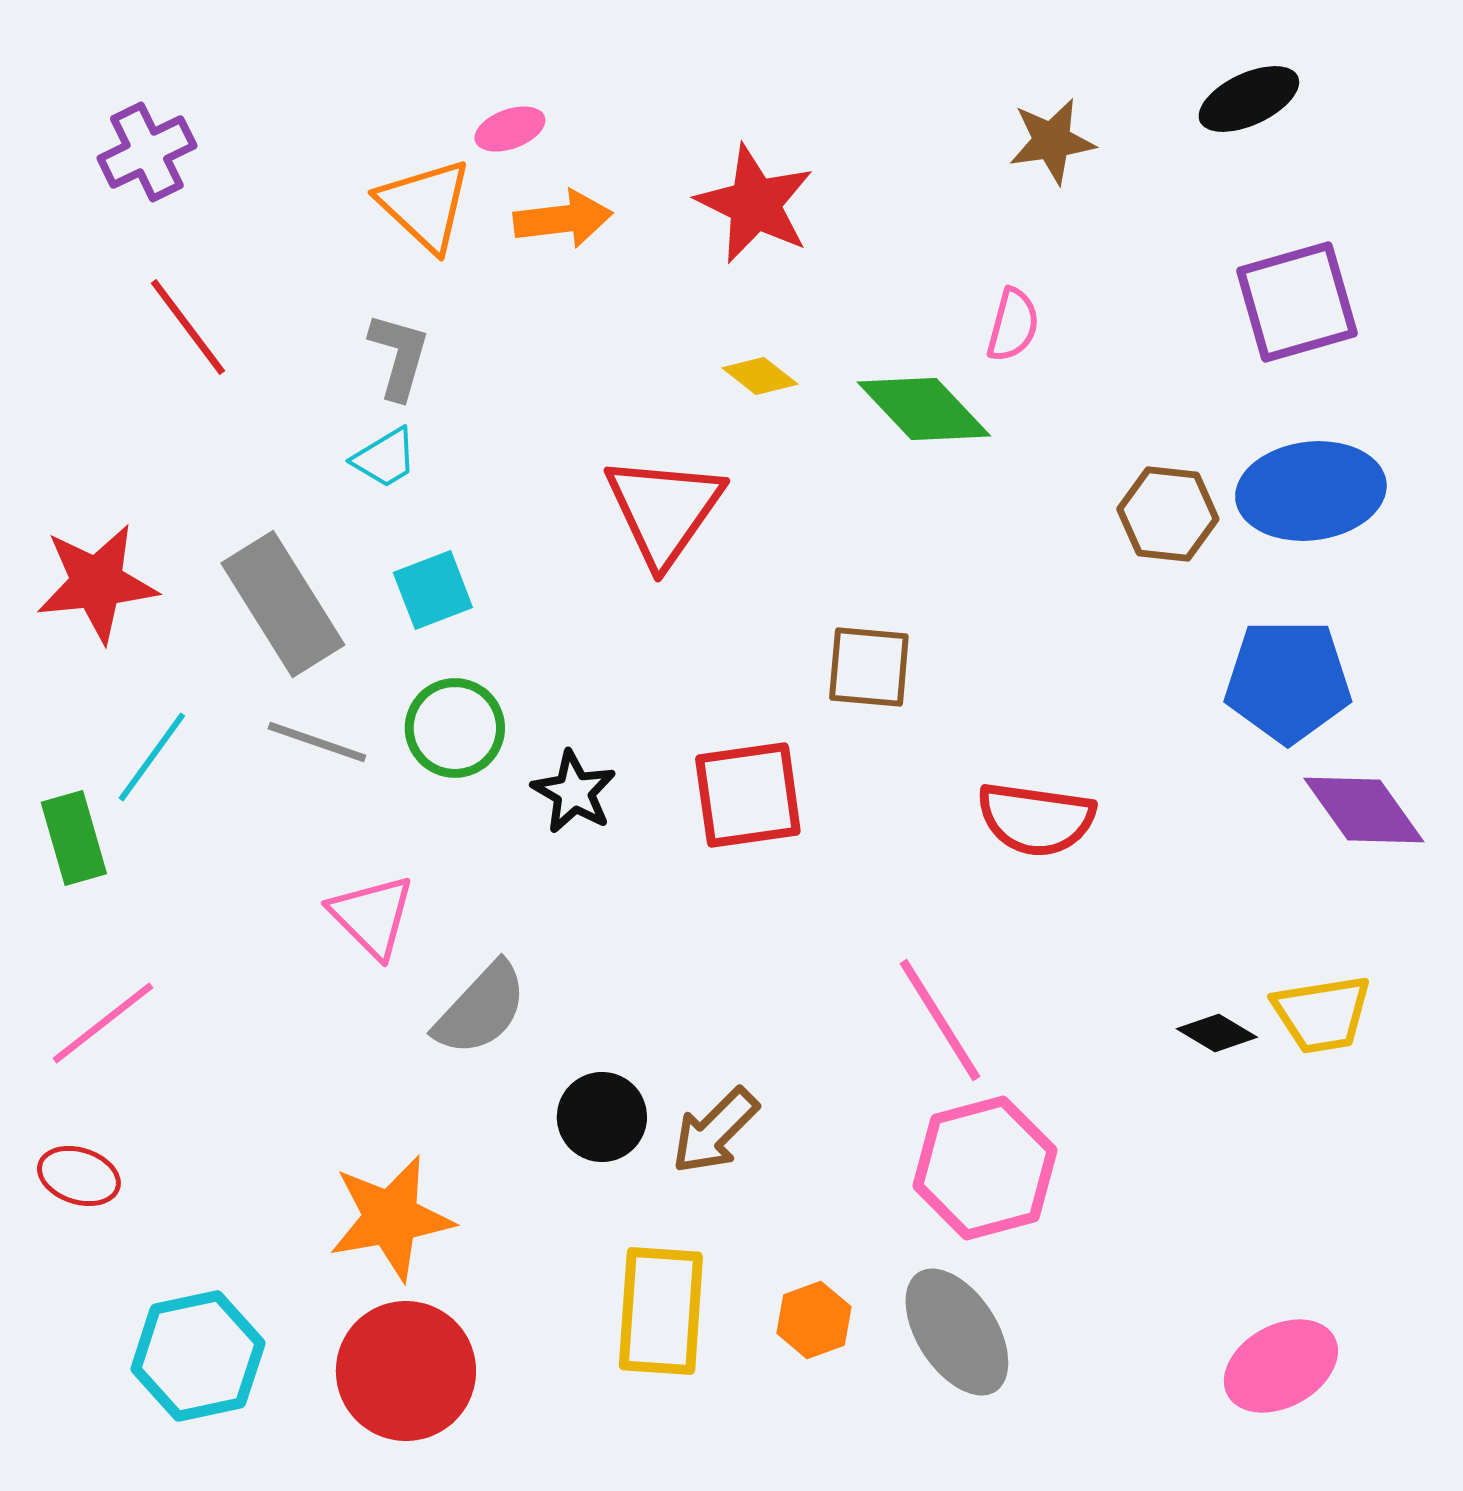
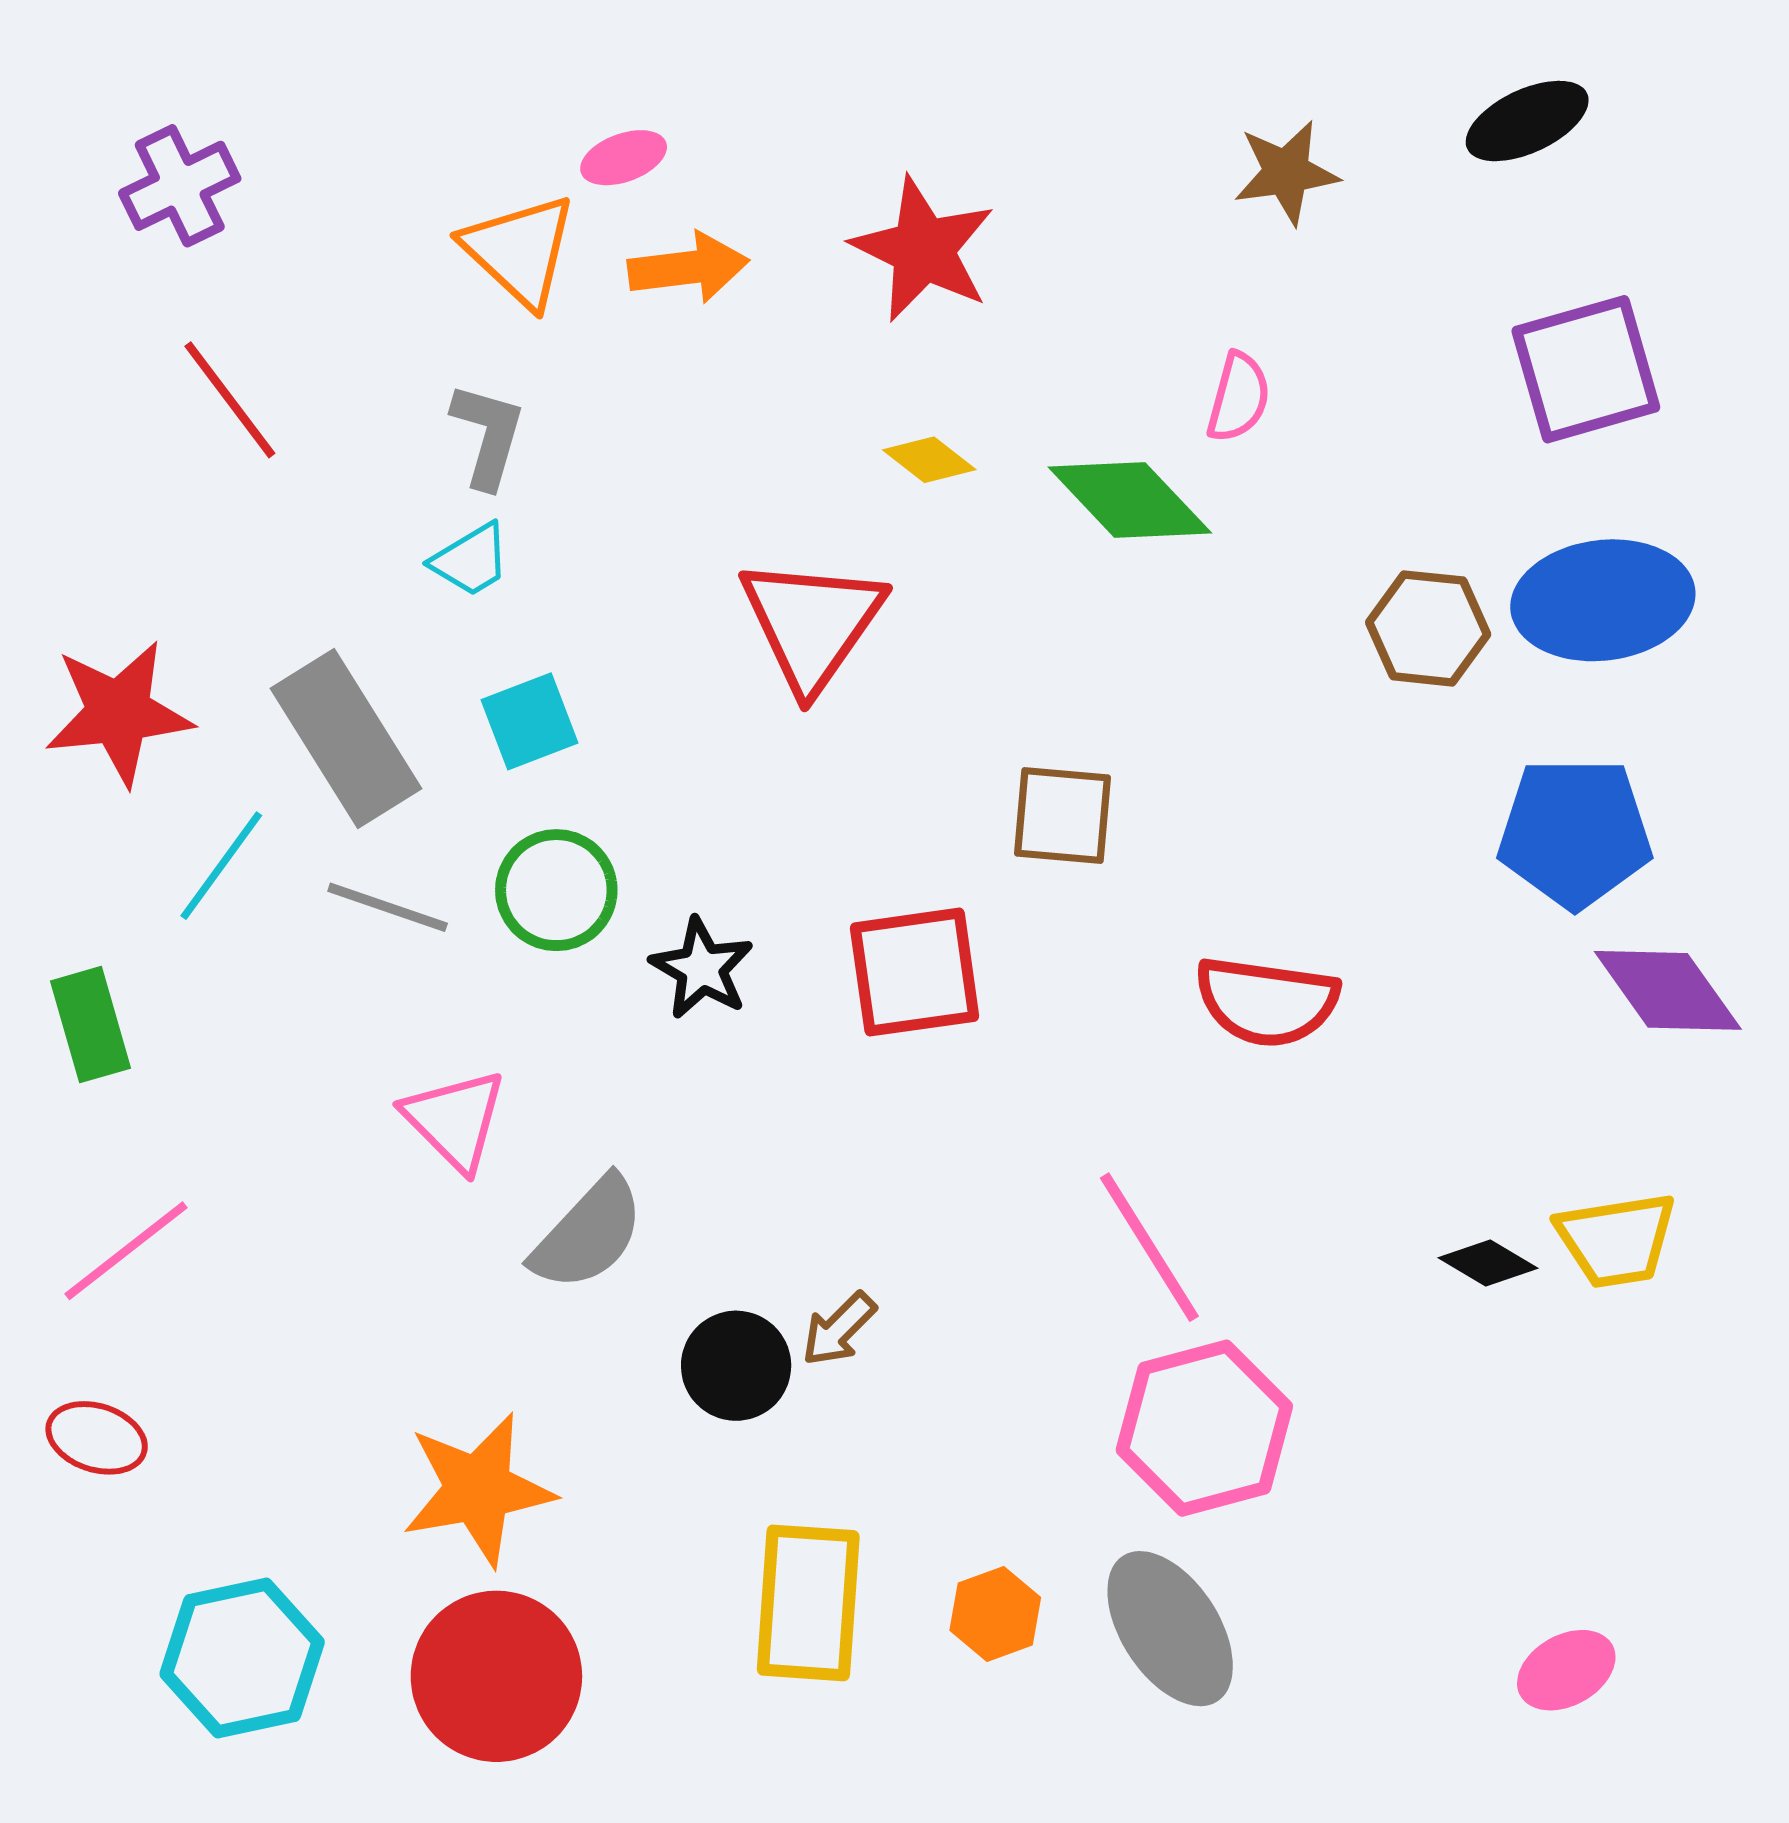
cyan line: (152, 757) -> (221, 866), moved
brown arrow: (715, 1131) -> (839, 1329), moved, size x0.7
pink ellipse: (1281, 1366) -> (1566, 1670), size x0.7

